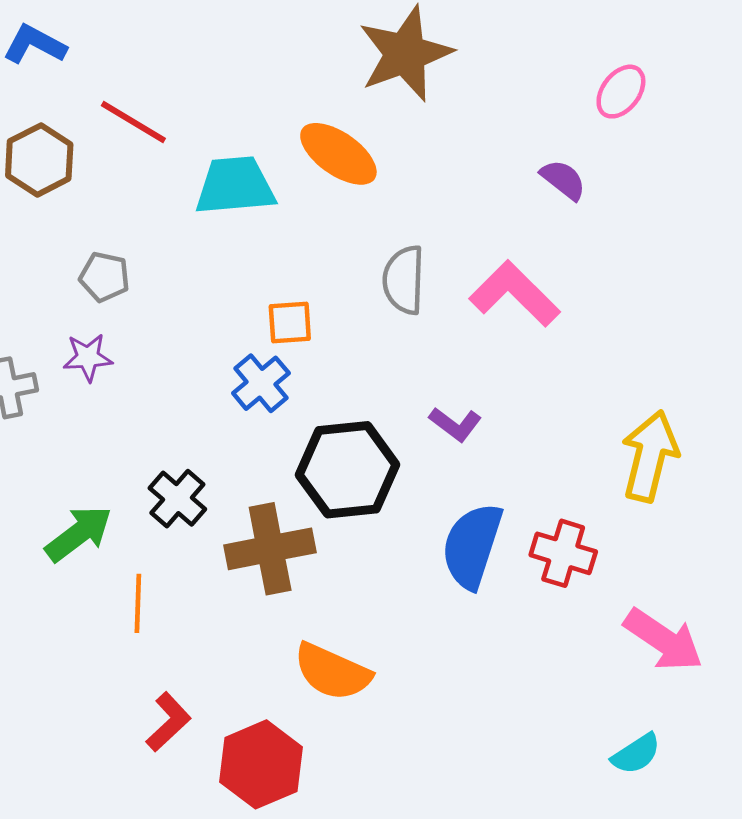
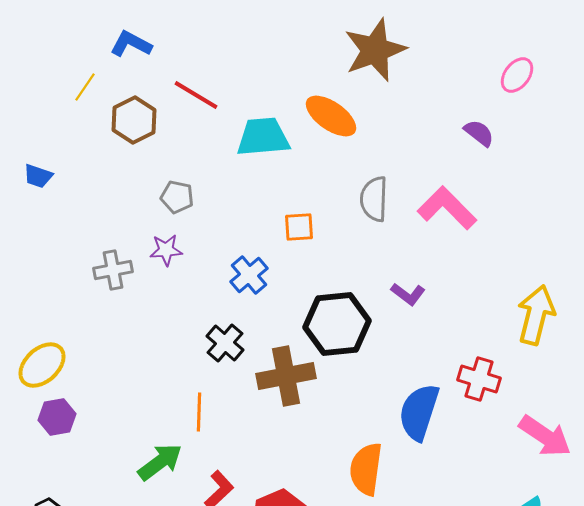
blue cross: (261, 383) -> (249, 275), moved
green arrow: (79, 534) -> (160, 462), moved
blue semicircle: (472, 546) -> (419, 412), moved
orange semicircle: (332, 672) -> (366, 469), moved, turned 74

